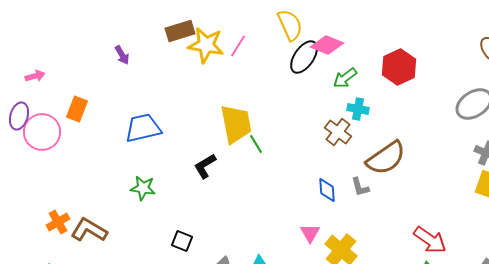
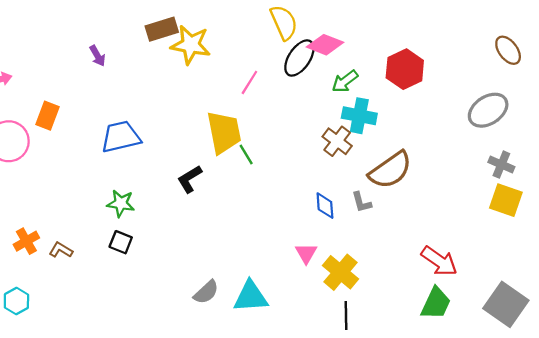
pink line: (238, 46) -> (249, 82), moved
cyan cross: (358, 109) -> (359, 116), size x1.4
brown L-shape: (89, 230) -> (61, 250), size x0.6
black square: (182, 241) -> (121, 242), moved

